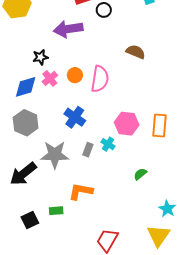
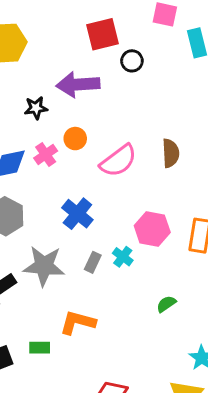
brown semicircle: (136, 52) -> (171, 153), moved, turned 60
black star: (40, 57) -> (36, 108), moved
orange circle: (75, 75) -> (75, 139), moved
pink semicircle: (100, 79) -> (118, 161), turned 40

